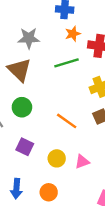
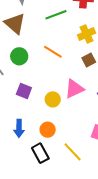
orange line: (67, 121) -> (53, 52), moved
pink triangle: (82, 162) -> (74, 89), moved, size x1.5

